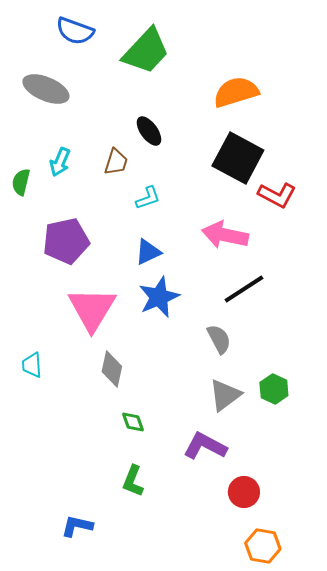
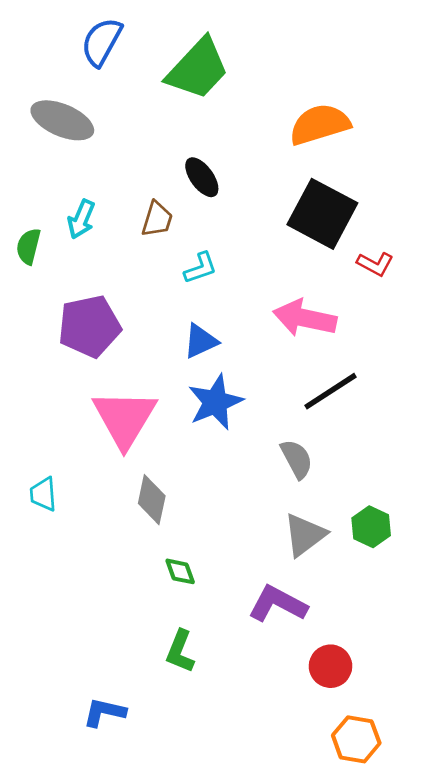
blue semicircle: (75, 31) -> (102, 42), turned 99
red L-shape: (277, 195) -> (375, 264), size x0.7

